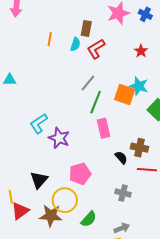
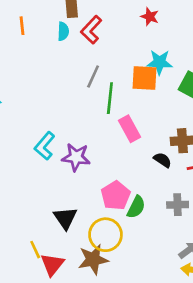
orange line: (50, 39) -> (22, 26), moved
green semicircle: (89, 219) -> (136, 207), moved

